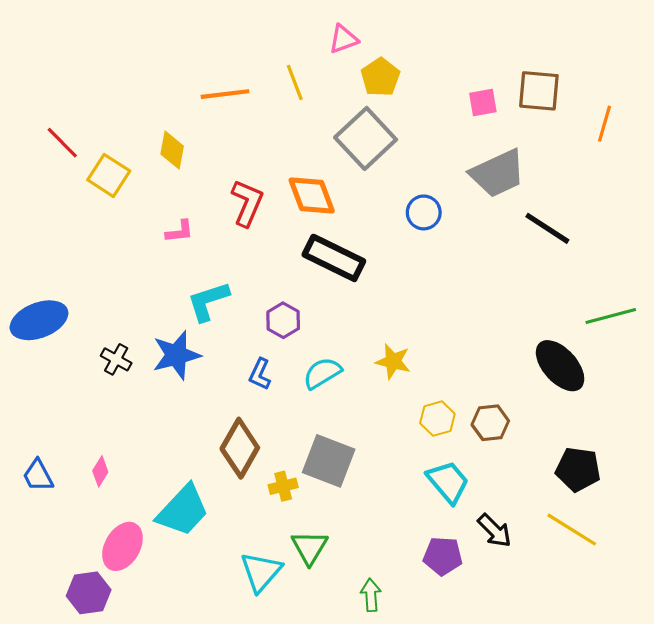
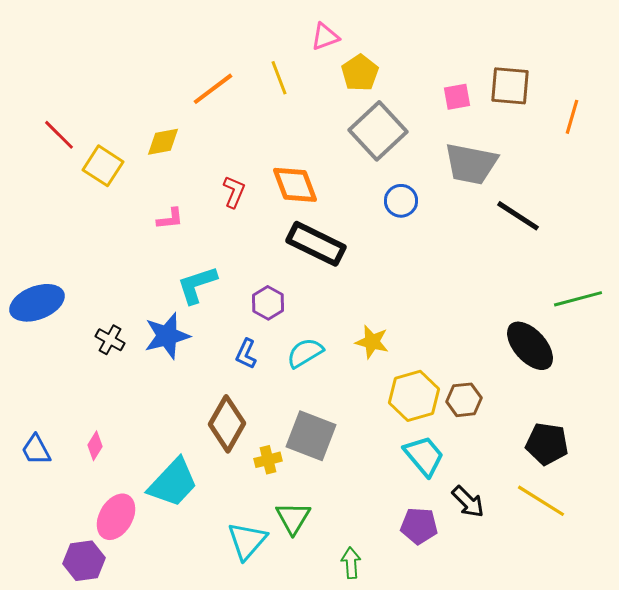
orange line: (225, 94) -> (213, 89), turned -30
gray square: (366, 138) -> (378, 131), moved
yellow diamond: (172, 150) -> (163, 142), turned 69
gray trapezoid: (498, 173) -> (471, 164), turned 36
red L-shape: (247, 203) -> (234, 192), size x0.7
yellow hexagon: (437, 419) -> (414, 396), size x1.5

